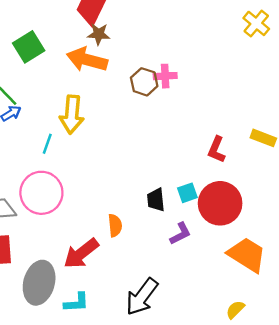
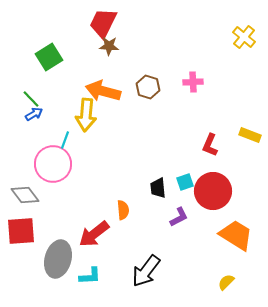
orange arrow: (87, 60) -> (103, 91), moved
pink cross: (165, 76) -> (193, 82), moved
pink circle: (41, 193) -> (53, 164), moved

